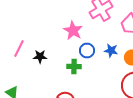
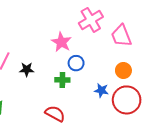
blue star: (111, 50) -> (101, 90), moved

